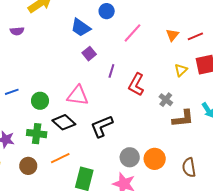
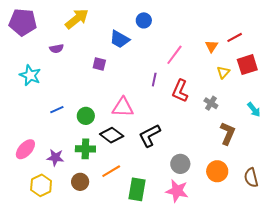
pink line: (132, 33) -> (174, 55), moved
orange triangle: (172, 35) -> (212, 46), moved
purple square: (89, 54) -> (99, 64), moved, turned -32
brown L-shape: (183, 119) -> (228, 133), moved, turned -55
orange circle: (155, 159) -> (217, 171), moved
brown semicircle: (189, 167) -> (251, 178), moved

